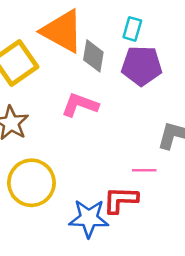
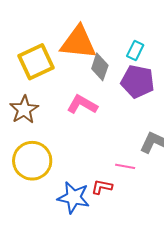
orange triangle: (62, 31) -> (78, 43), turned -33
red L-shape: (121, 200) -> (102, 187), size x0.7

